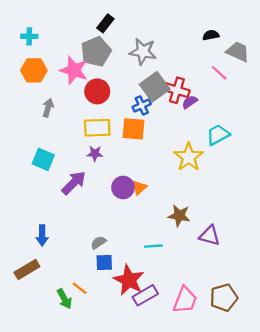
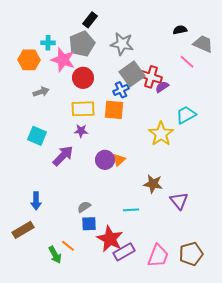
cyan cross: (29, 36) -> (48, 43), moved
gray arrow: (48, 108) -> (41, 92), turned 56
purple triangle: (210, 236) -> (179, 201), turned 36

